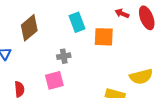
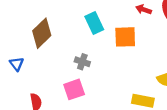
gray cross: (64, 56) -> (82, 62), turned 32

